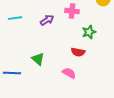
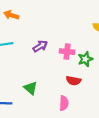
pink cross: (72, 11) -> (67, 52), moved
pink semicircle: (69, 73) -> (64, 103), turned 64

